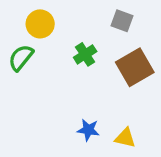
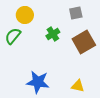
gray square: (122, 21) -> (76, 13), turned -32
blue star: (88, 130) -> (38, 82), moved, size x1.6

